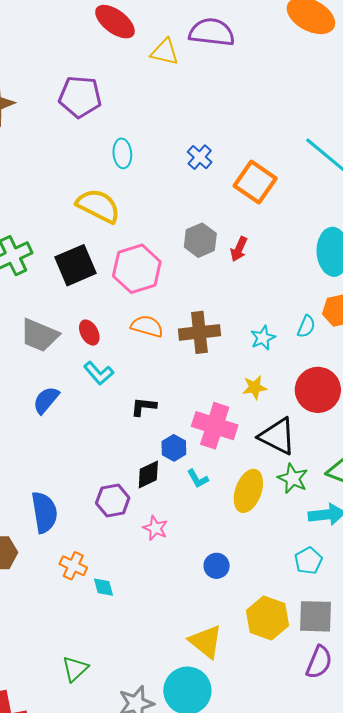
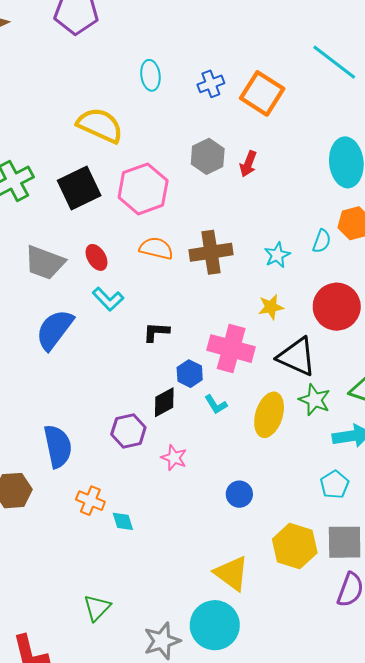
cyan ellipse: (122, 153) -> (150, 75), moved
blue cross: (200, 157) -> (211, 84), moved, turned 30
blue semicircle: (46, 400) -> (55, 330), size x1.4

